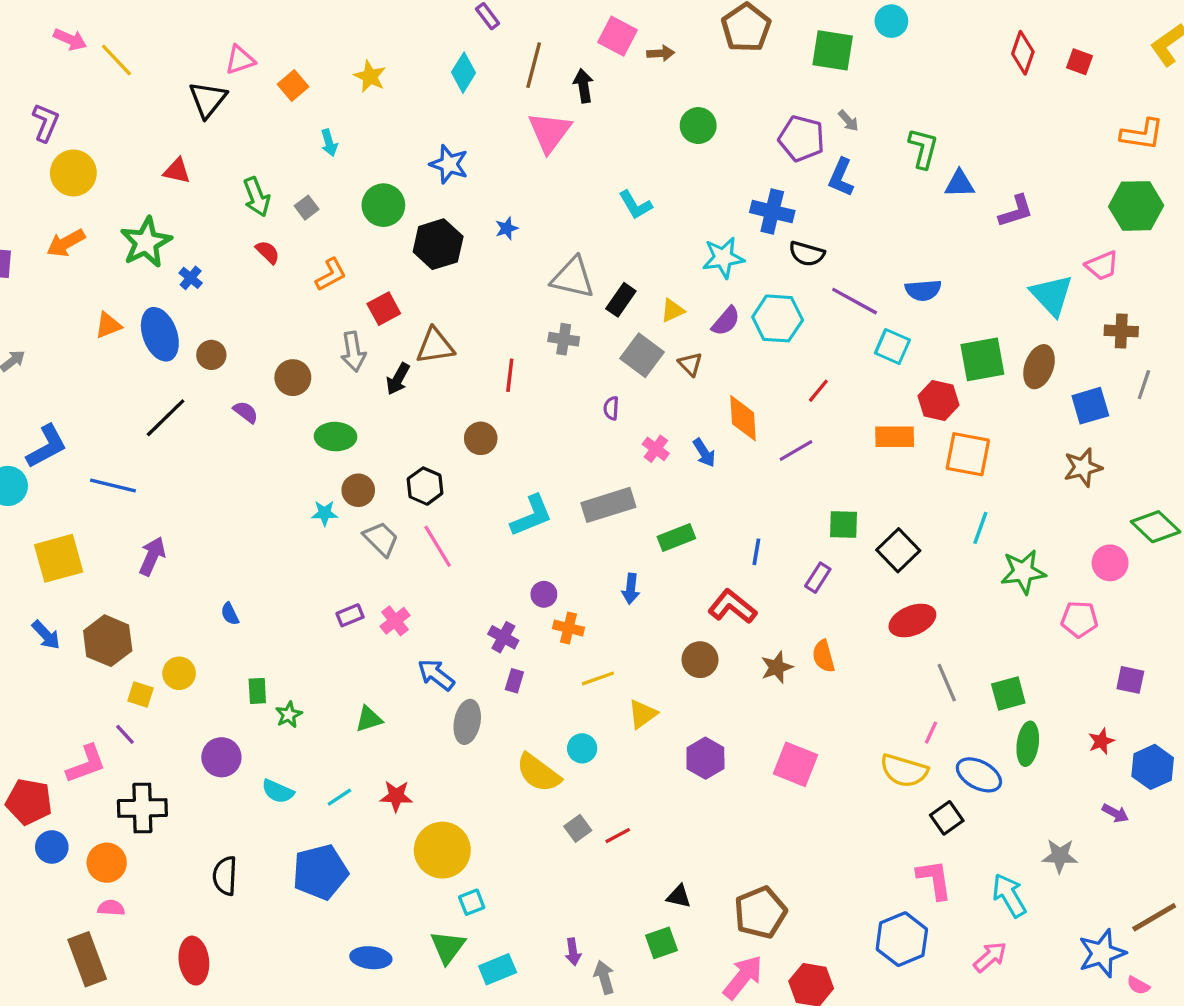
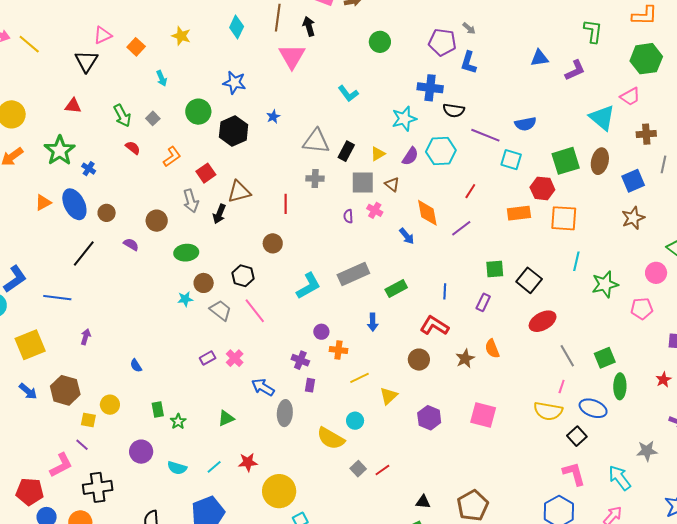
green L-shape: (923, 148) -> (593, 31), moved
gray square: (642, 355) -> (363, 182), turned -30
pink cross: (656, 449) -> (375, 210), moved
purple arrow: (152, 556) -> (86, 337), size x0.7

